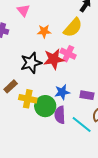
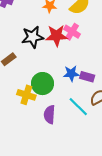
blue star: (62, 92) -> (71, 74), moved
yellow cross: (28, 99) -> (26, 95), moved
purple semicircle: (60, 115) -> (49, 115), moved

